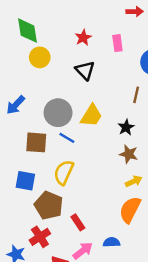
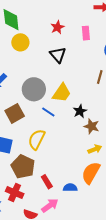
black star: (126, 127) -> (80, 111), moved
blue line: (67, 138) -> (48, 112), moved
brown square: (36, 142) -> (15, 113), turned -36
red cross: (40, 237) -> (15, 193), turned -36
blue semicircle: (111, 242) -> (70, 188), moved

